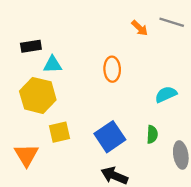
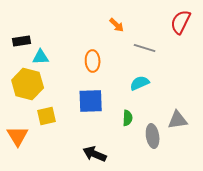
gray line: (172, 22) -> (145, 48), moved
blue square: (110, 137) -> (91, 101), moved, turned 32

